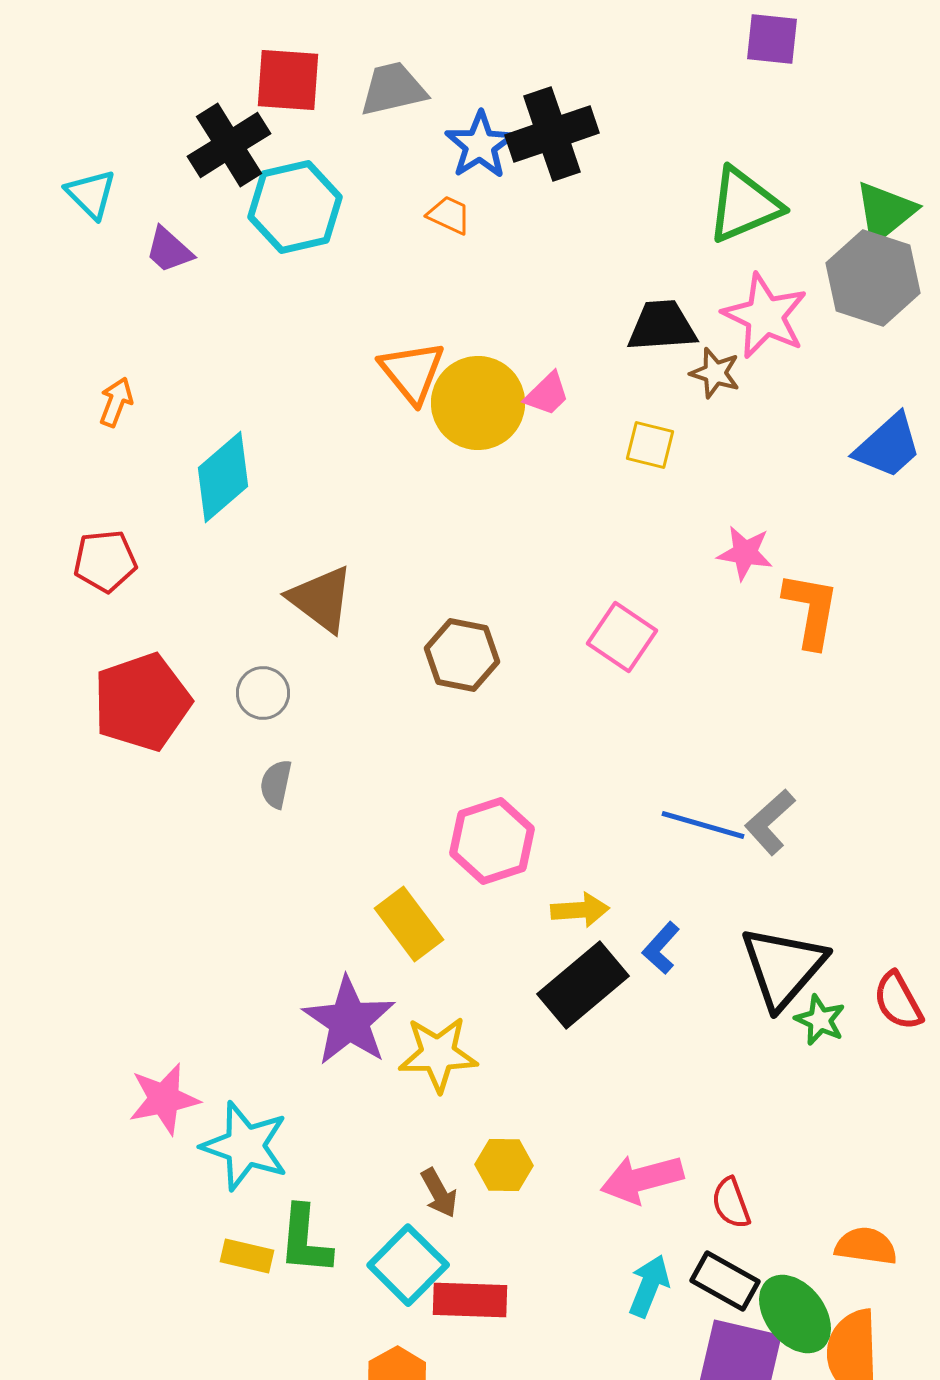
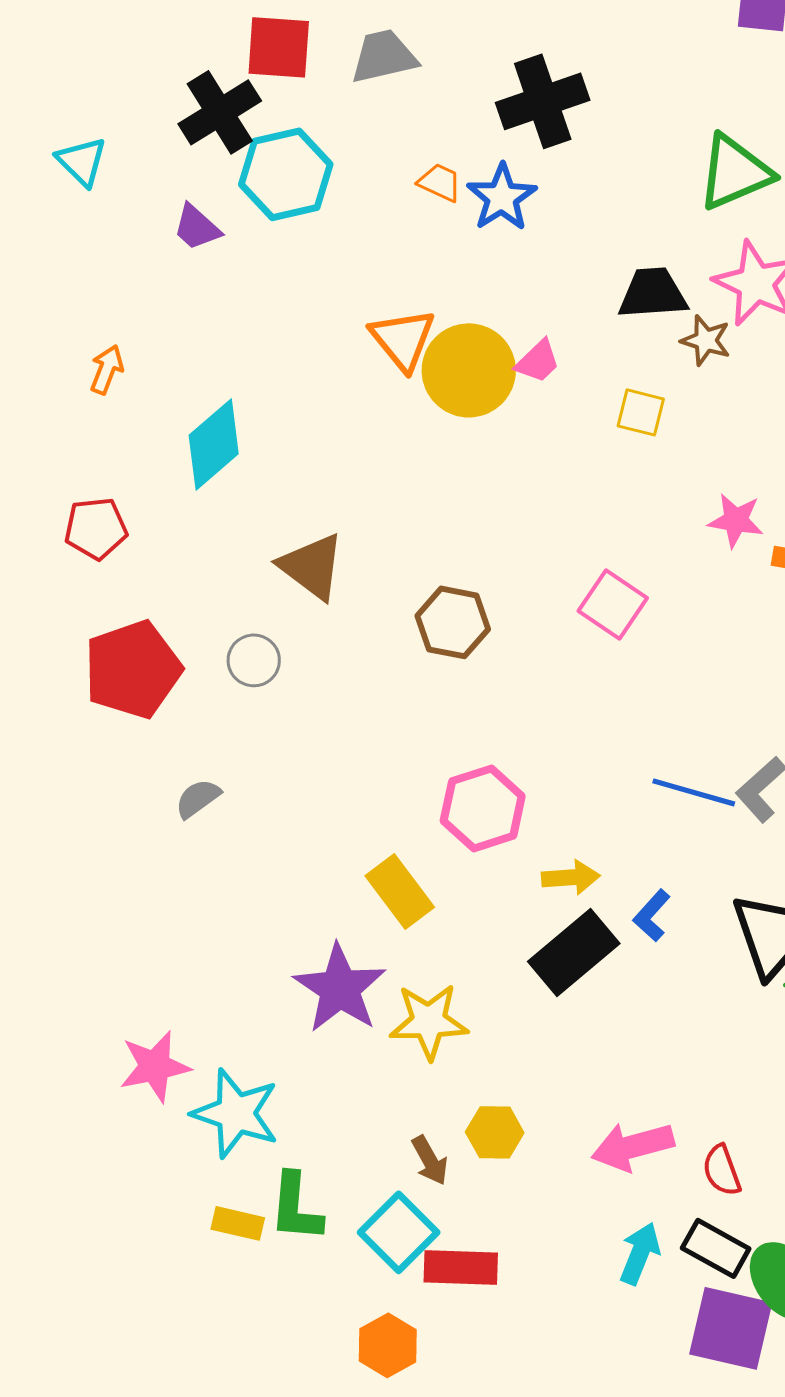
blue star: (480, 145) -> (502, 197), moved
purple trapezoid: (169, 250) -> (197, 227), moved
gray semicircle: (276, 784) -> (198, 798), moved, turned 42

